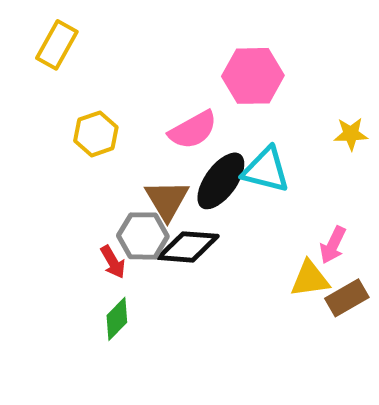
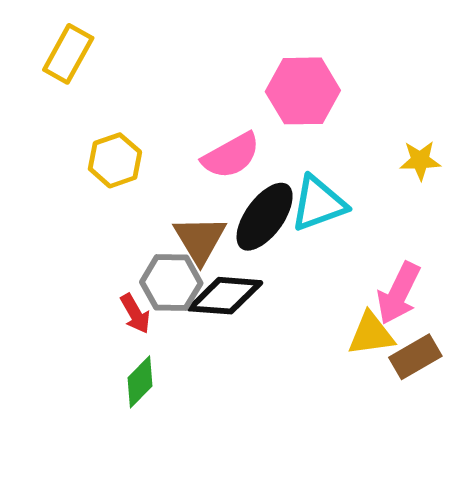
cyan triangle: (266, 170) -> (318, 204), turned -34
pink arrow: (333, 245) -> (399, 293), size x1.4

